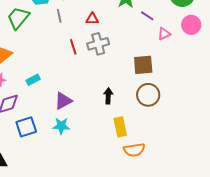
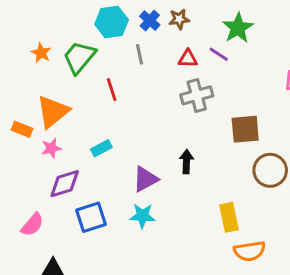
purple line: (147, 16) -> (219, 54), moved
red line: (73, 47) -> (112, 90), moved
brown square: (143, 65) -> (245, 129), moved
black arrow: (108, 96) -> (186, 162), moved

